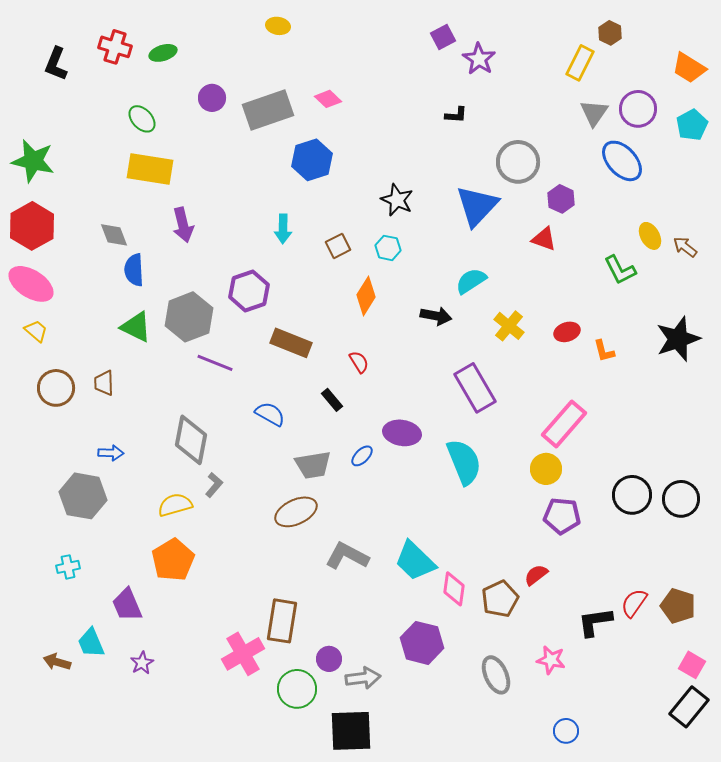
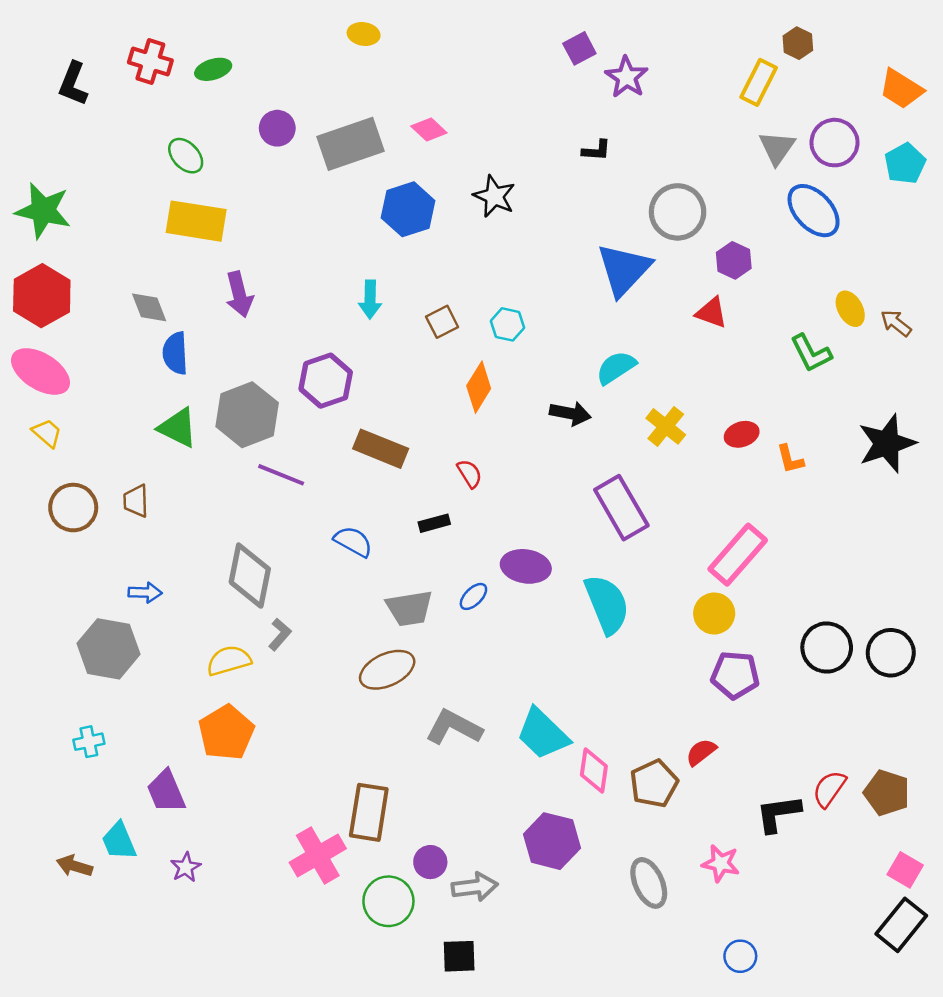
black star: (397, 200) -> (494, 196), moved
black rectangle: (332, 400) -> (434, 523), turned -65
black square: (351, 731) -> (459, 956), size x0.6

